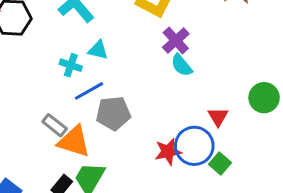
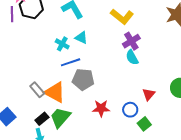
gray rectangle: (55, 125) -> (37, 90), moved
blue circle: (194, 146) -> (130, 110), size x0.6
red star: (168, 152) -> (101, 108), moved

